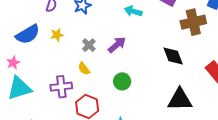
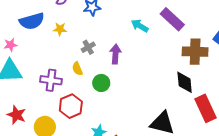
purple arrow: (117, 45) -> (115, 54), turned -60
black diamond: (173, 56) -> (185, 82), moved
green circle: (122, 81) -> (101, 83), moved

